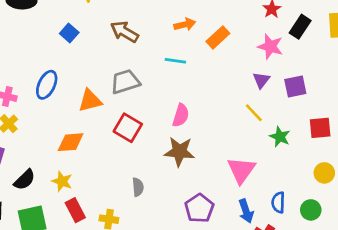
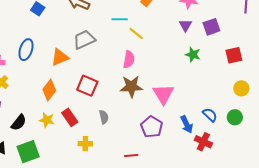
yellow line: (254, 113) -> (136, 34), moved
red square: (128, 128) -> (87, 86), moved
green star: (280, 137) -> (193, 55), moved
orange diamond: (71, 142) -> (49, 90), turned -40
pink triangle: (241, 170) -> (163, 94), moved
blue semicircle: (278, 202) -> (210, 115), turned 140
red rectangle: (75, 210) -> (70, 117), moved

